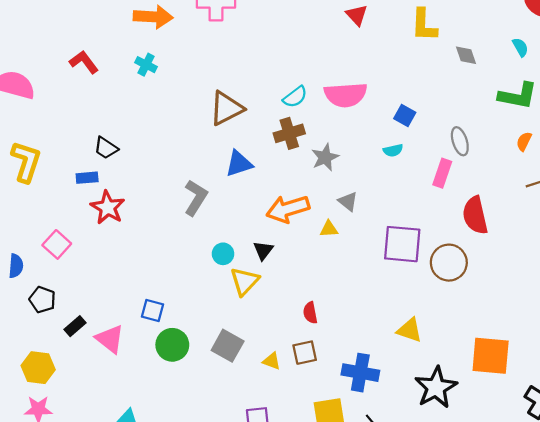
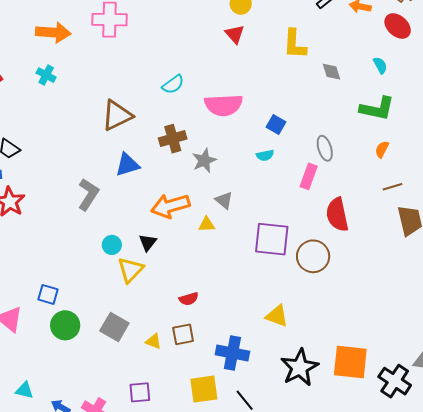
cyan semicircle: (295, 97) -> (173, 84), moved
red semicircle: (310, 313) -> (189, 299), turned -96
orange square: (491, 356) -> (350, 362), moved

